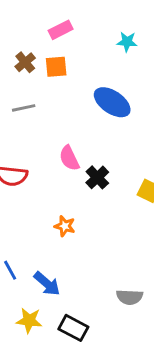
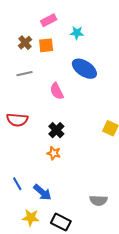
cyan star: (127, 42) -> (77, 33), moved
pink semicircle: (69, 158) -> (57, 91), moved
black cross: (97, 177) -> (56, 130), moved

